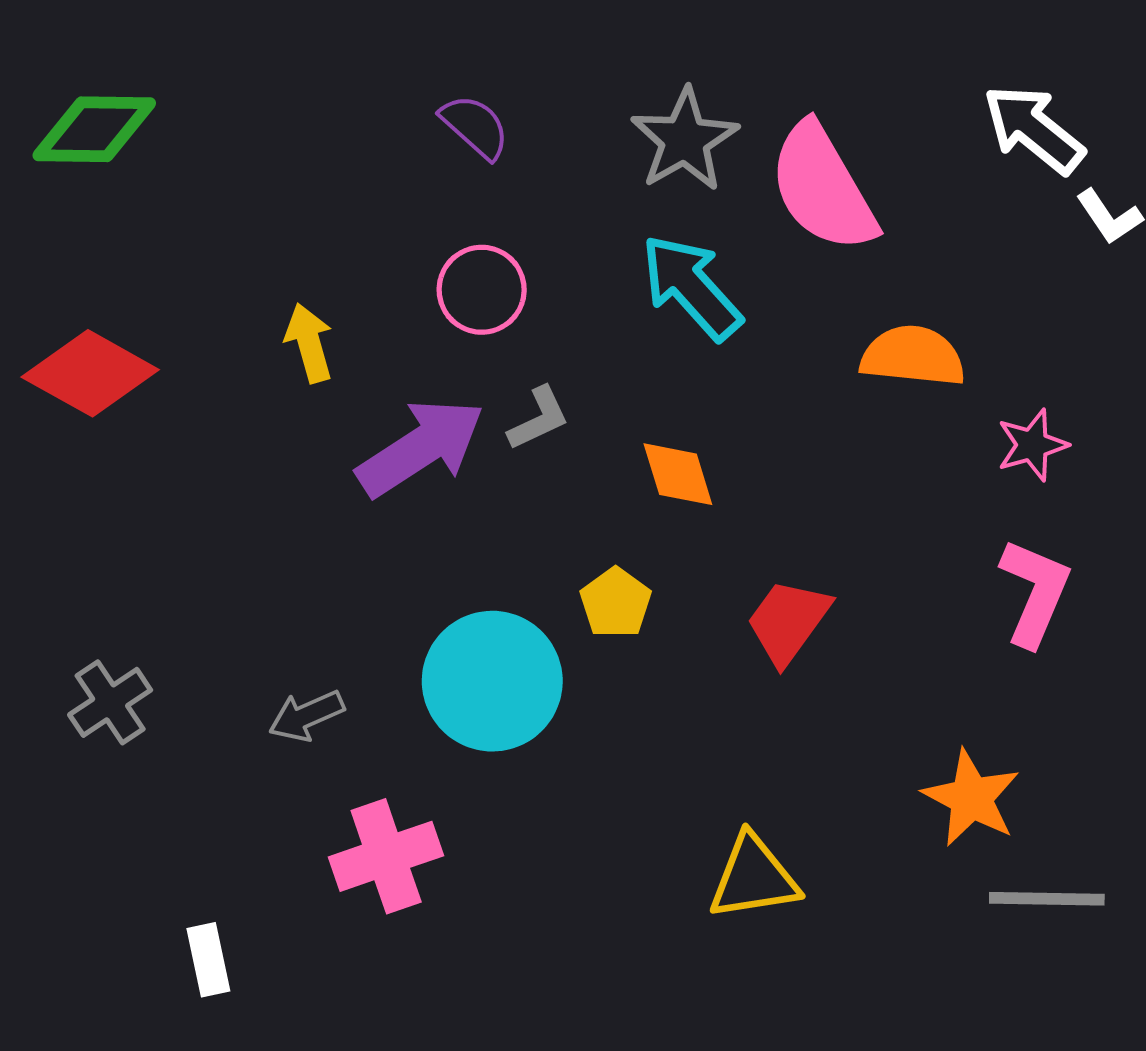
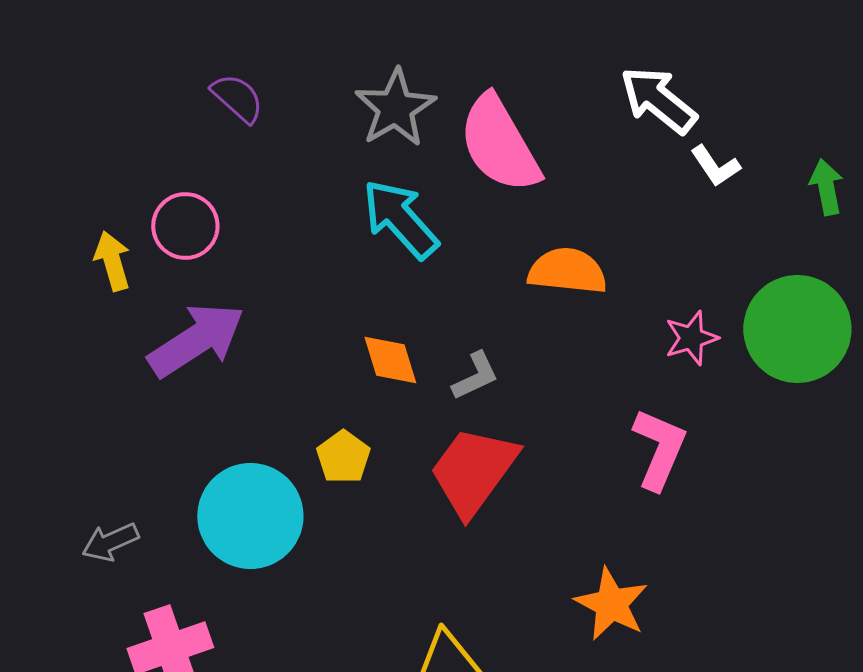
pink circle: (482, 290) -> (185, 226), moved
gray L-shape: (539, 418) -> (475, 376), moved
pink star: (1032, 445) -> (691, 338), moved
red trapezoid: (788, 621) -> (473, 471), size x1.4

